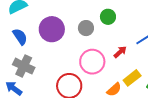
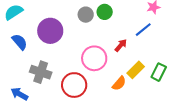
gray circle: (86, 28) -> (86, 15), moved
gray cross: (24, 66) -> (41, 72), moved

